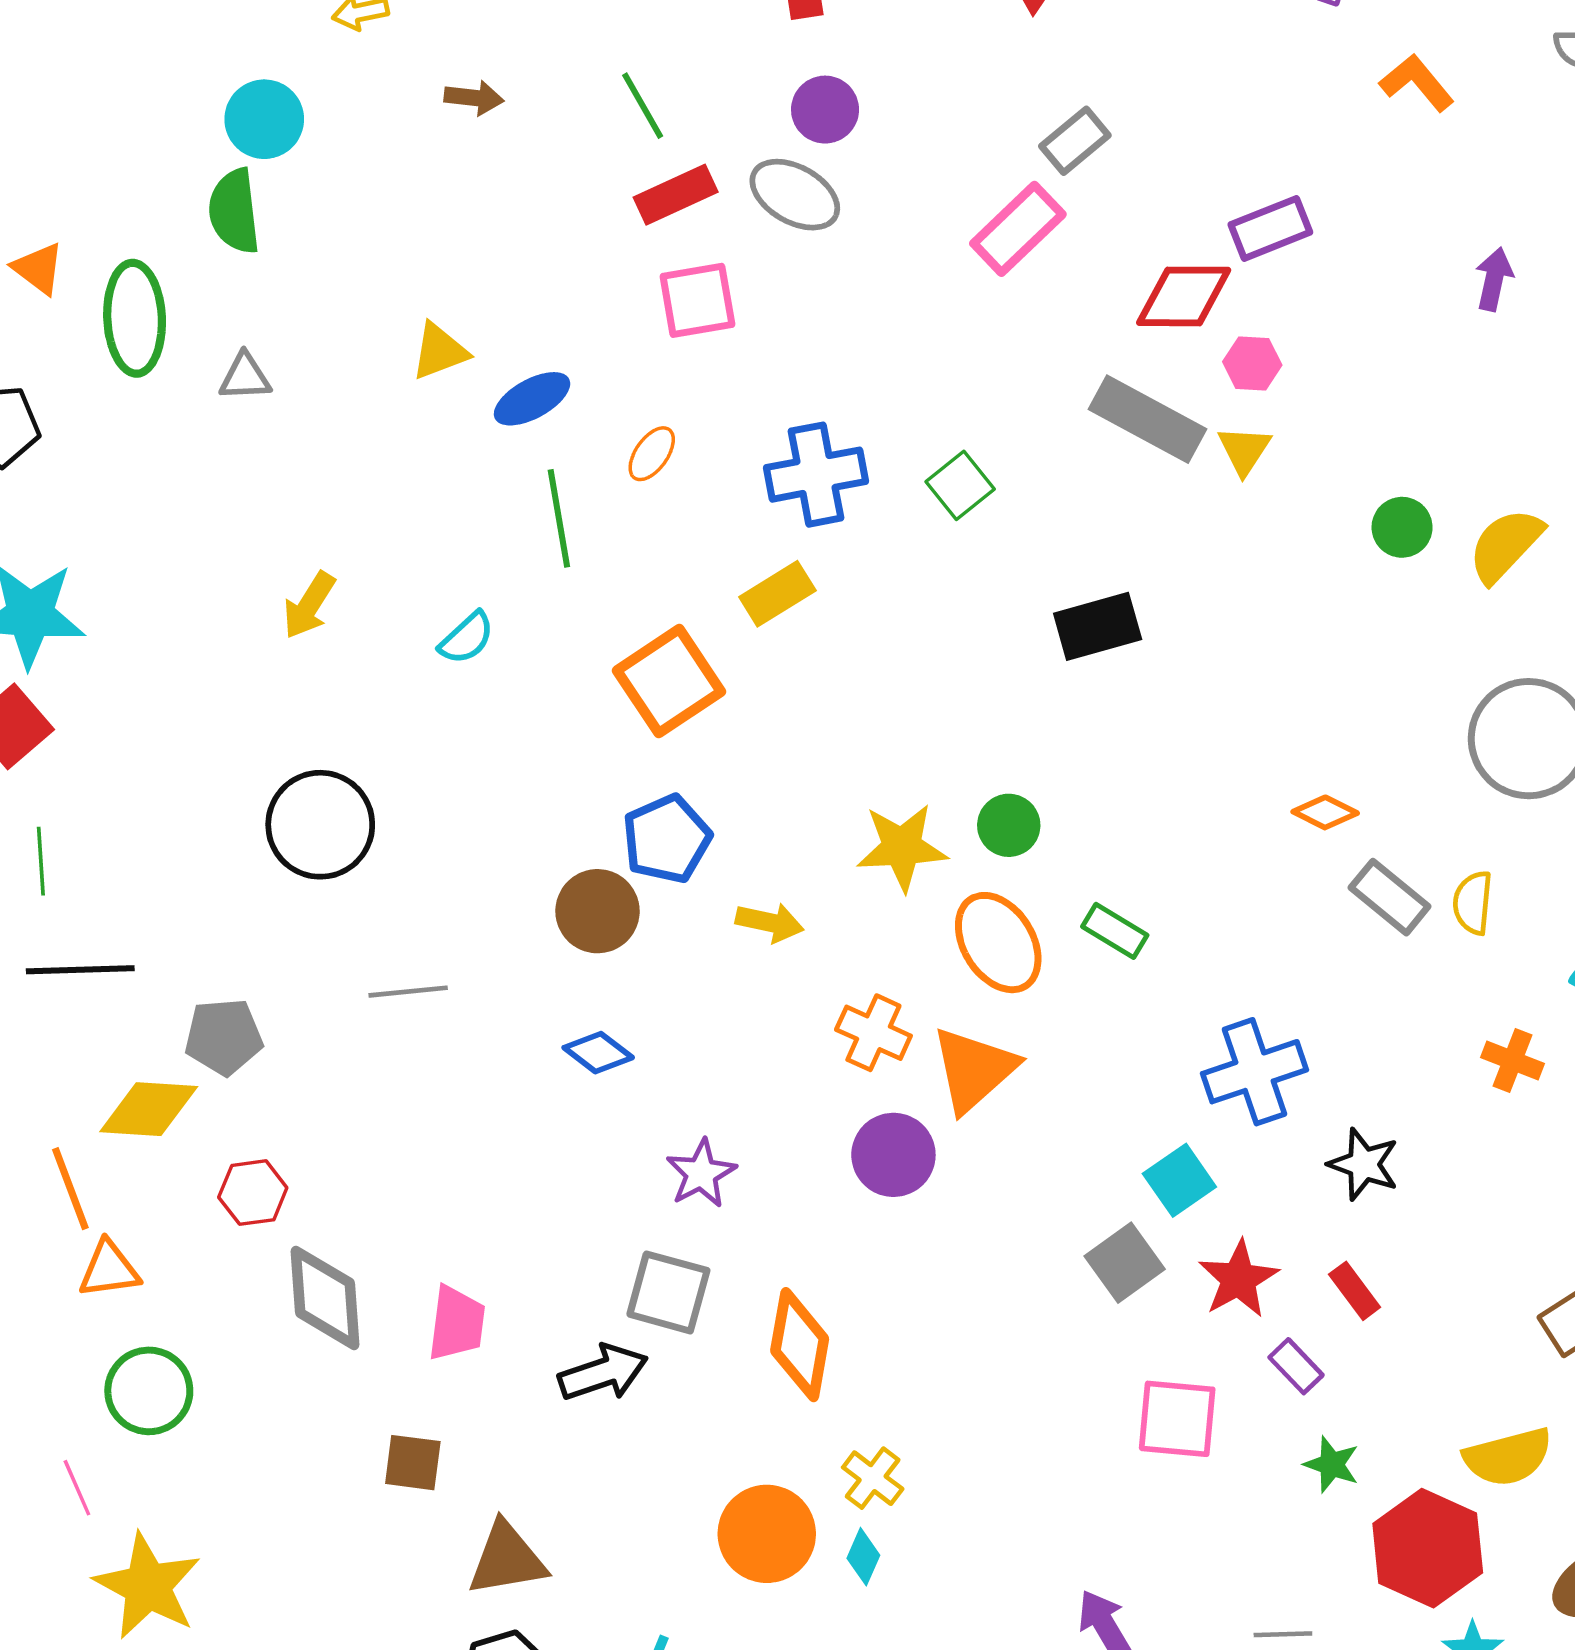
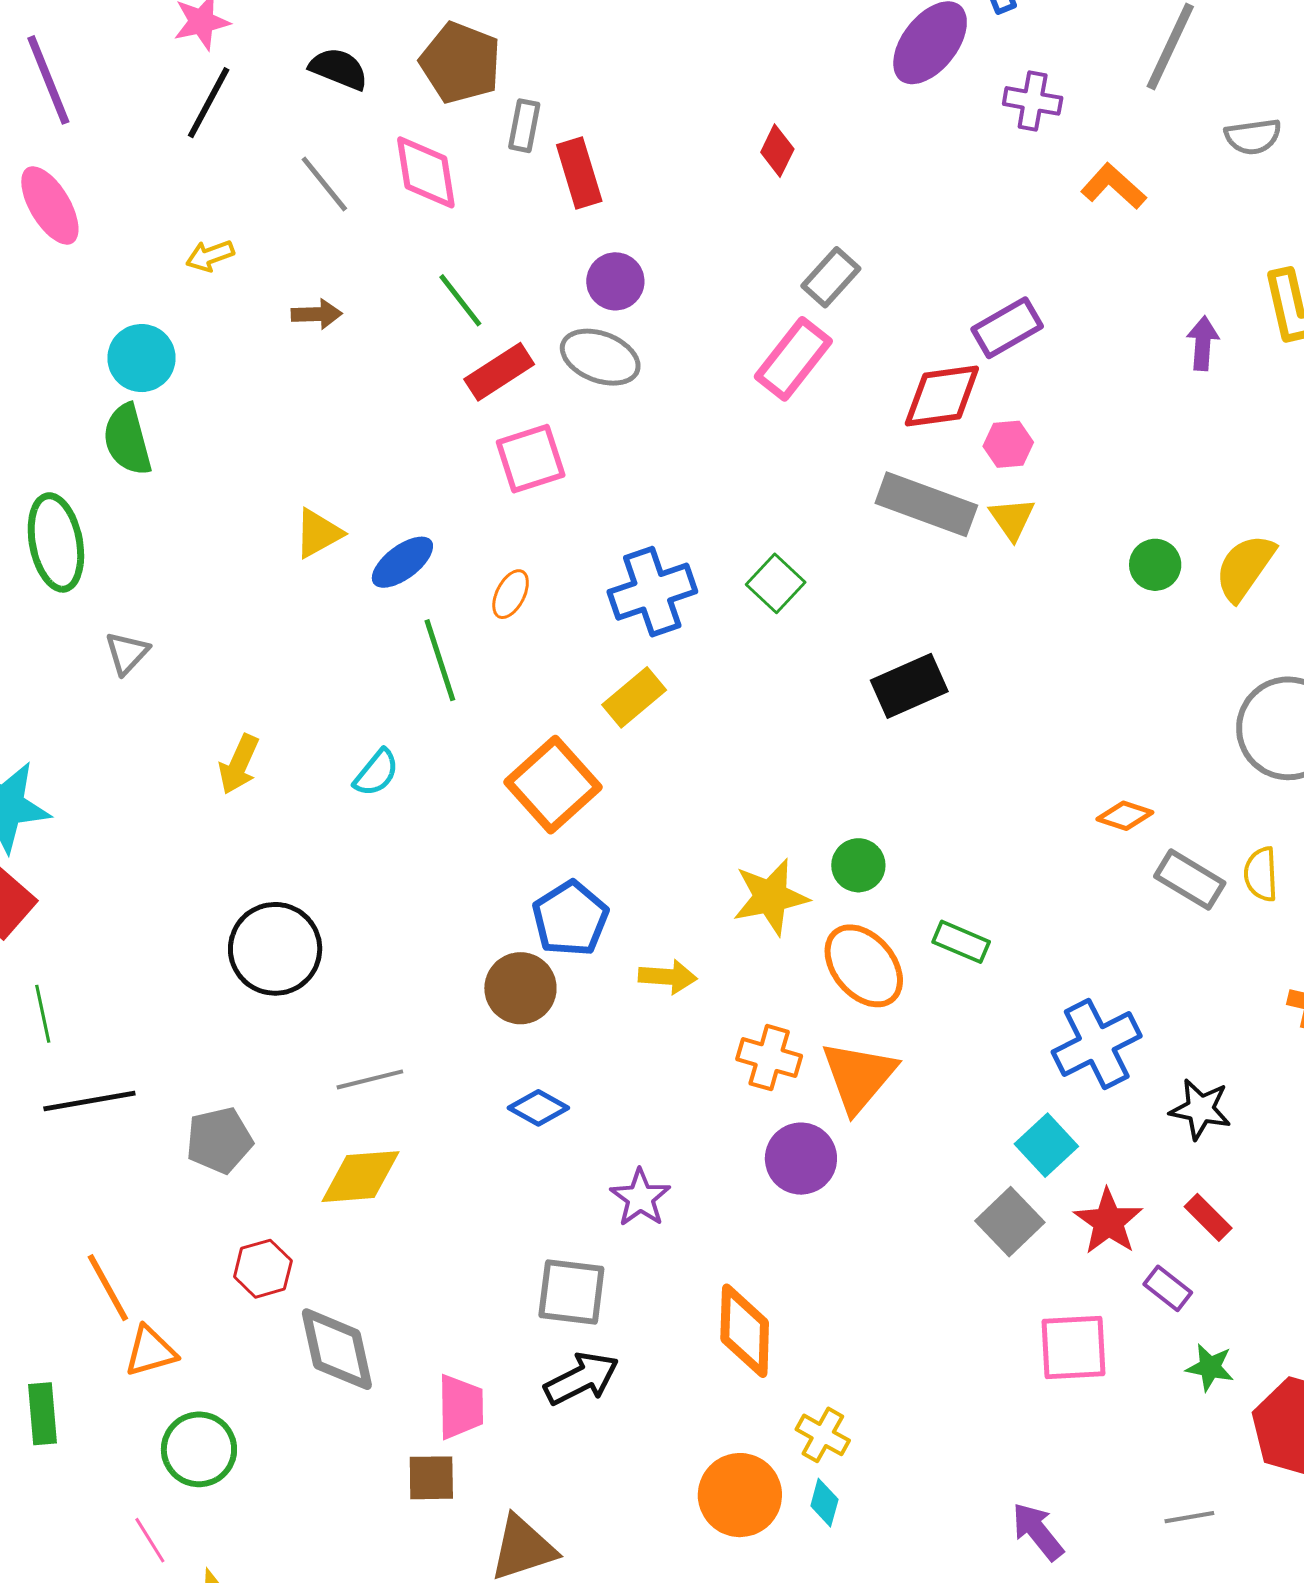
gray triangle: (245, 377) -> (127, 653), moved, turned -36
yellow diamond: (149, 1109) -> (360, 1177), moved
gray square: (668, 1292) -> (571, 1292), moved
pink trapezoid: (457, 1323) -> (461, 1407), moved

